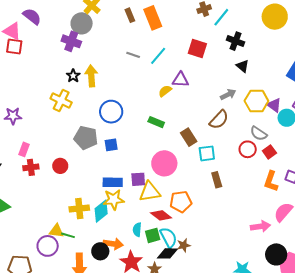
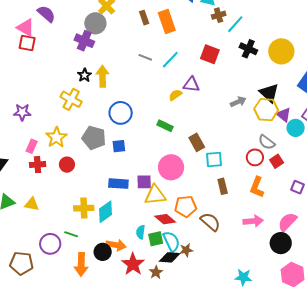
yellow circle: (275, 17) -> (281, 51), moved
black triangle: (243, 66) -> (269, 93), moved, size x1.5
brown semicircle: (219, 120) -> (210, 222), moved, turned -95
orange L-shape: (271, 181) -> (257, 187), moved
yellow star: (114, 200) -> (56, 137), moved, turned -30
pink arrow: (260, 226) -> (253, 221), moved
yellow triangle: (56, 231) -> (32, 204), moved
black circle: (276, 254) -> (281, 243), moved

